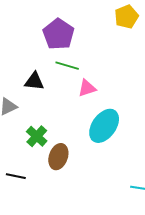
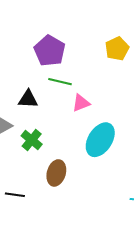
yellow pentagon: (126, 17) -> (117, 49), moved
green cross: (37, 136) -> (32, 140), moved

